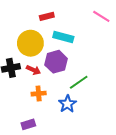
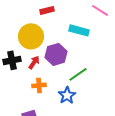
cyan rectangle: (63, 37) -> (79, 30), moved
red arrow: (33, 70) -> (34, 62), turned -80

